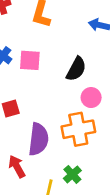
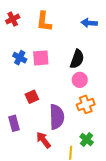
pink circle: (91, 98) -> (80, 80), moved
orange cross: (78, 129) -> (86, 104), size x0.7

